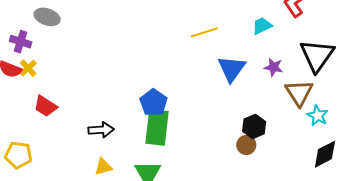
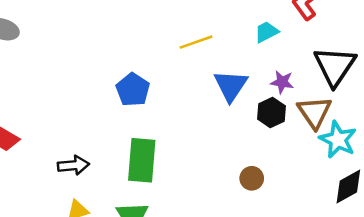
blue pentagon: (153, 103) -> (133, 90), moved
cyan star: (318, 116) -> (338, 140), size x1.4
black hexagon: (254, 126) -> (271, 113), moved

